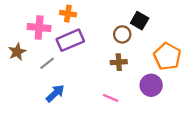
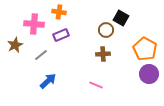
purple rectangle: (70, 40) -> (61, 35), size x0.7
purple circle: (151, 85) -> (149, 74), moved

